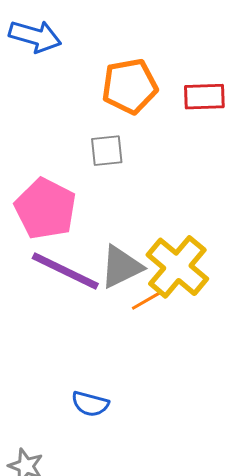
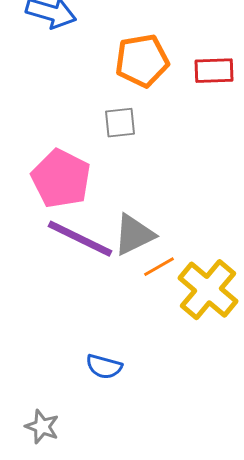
yellow cross: (177, 267) -> (208, 290), moved

